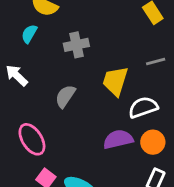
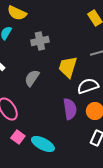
purple semicircle: (118, 139) -> (70, 109), turned 95

